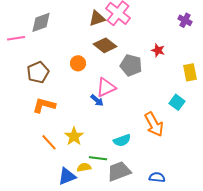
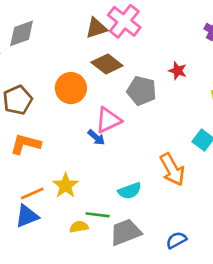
orange circle: (78, 63) -> (71, 88), size x1.5
orange line: (49, 142) -> (32, 193), turned -72
blue triangle: (67, 176) -> (27, 216), moved
blue semicircle: (157, 177) -> (176, 240), turned -35

